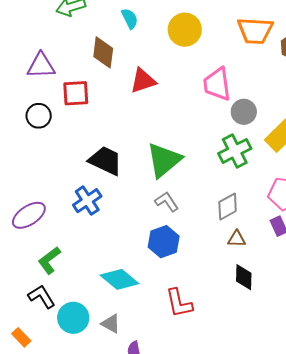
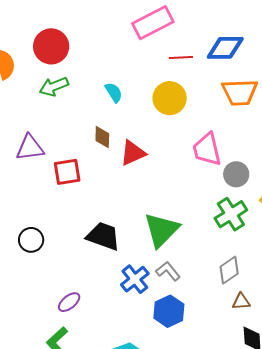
brown diamond: (103, 52) -> (102, 137), moved, size x0.7
black circle: (39, 116) -> (31, 240), moved
blue cross: (87, 201) -> (135, 279), moved
purple ellipse: (29, 215) -> (69, 302), moved, size x0.7

